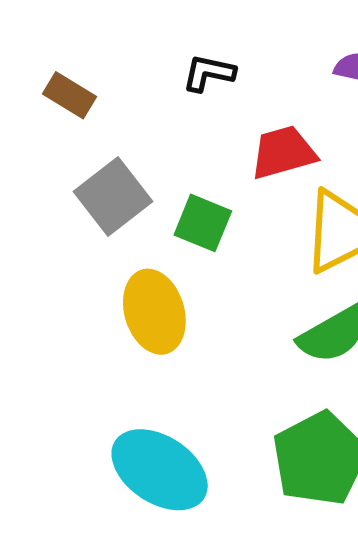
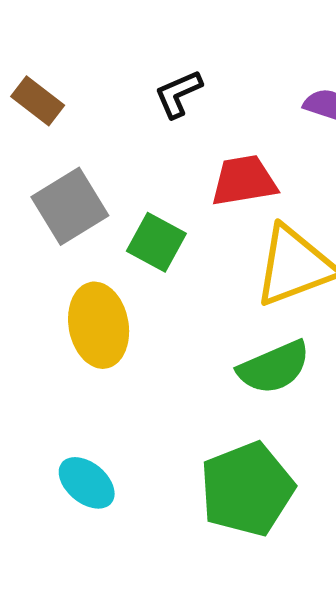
black L-shape: (209, 73) -> (178, 94), turned -42
cyan ellipse: (160, 470) -> (87, 483), size x0.6

